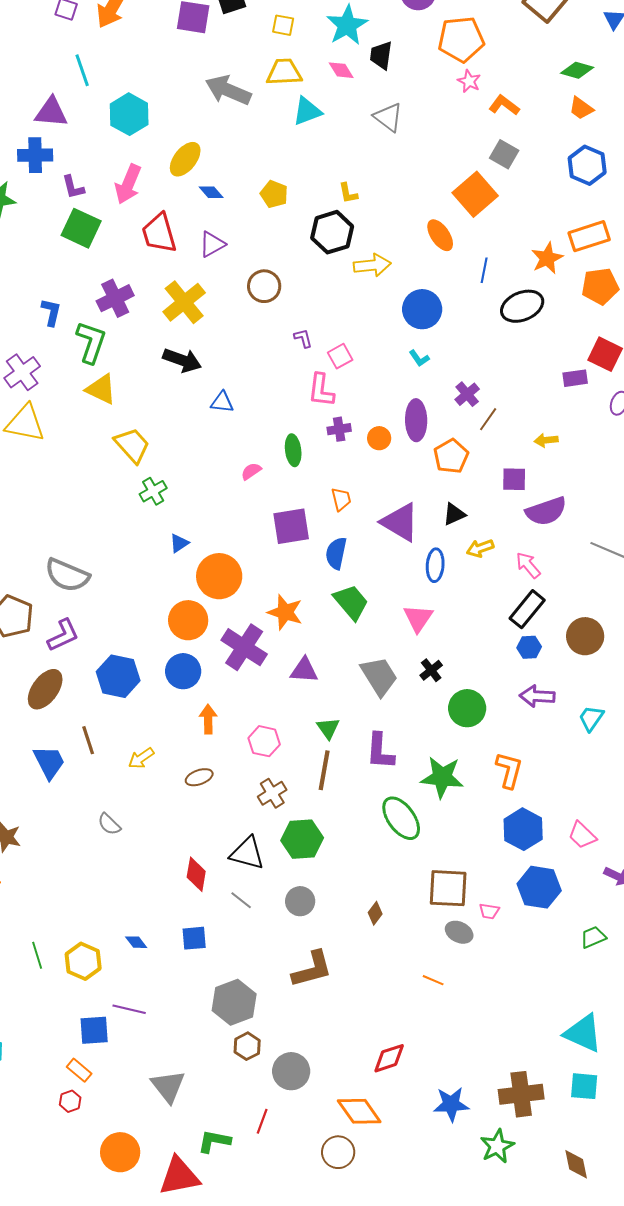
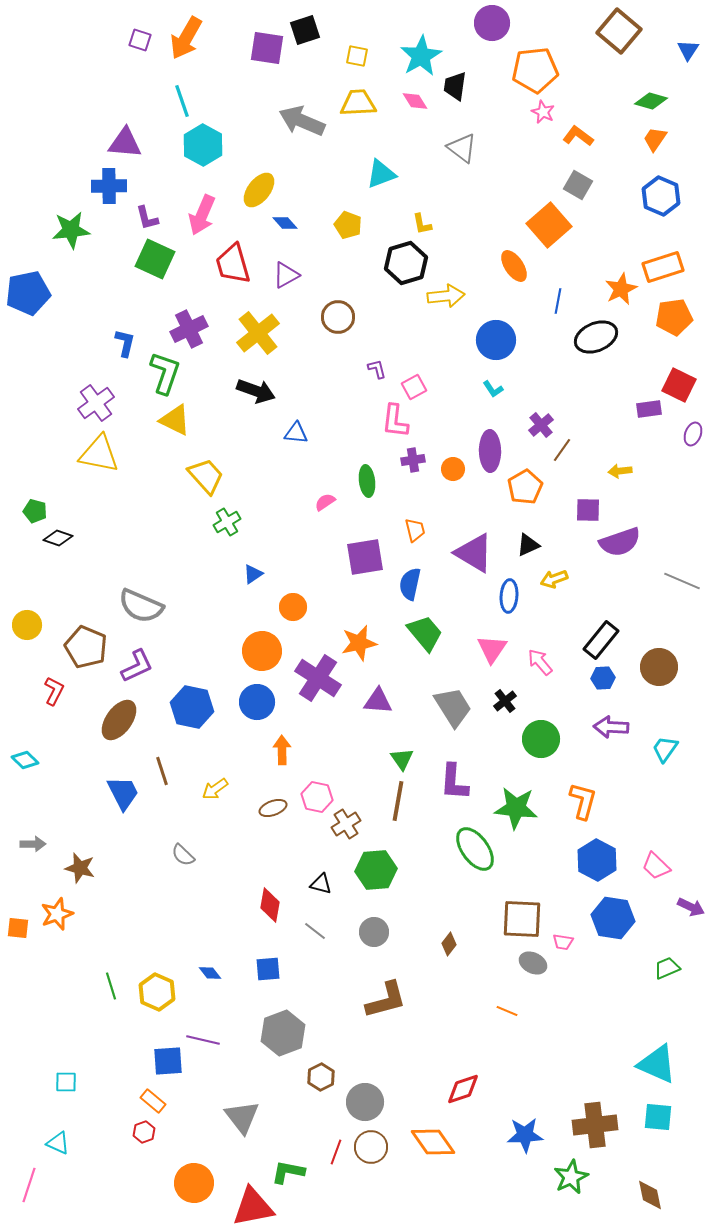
cyan line: (82, 70) -> (182, 101), moved
orange trapezoid: (581, 108) -> (655, 139), turned 88
cyan triangle: (307, 111) -> (381, 174), moved
pink arrow: (528, 565) -> (540, 662), moved
orange circle: (219, 576) -> (293, 607), size x0.6
orange star: (285, 612) -> (359, 643), turned -30
pink hexagon: (264, 741) -> (317, 797), moved
black triangle: (247, 853) -> (321, 884), size x0.6
gray hexagon: (234, 1002) -> (283, 1033), moved
brown circle: (338, 1152) -> (371, 1147), moved

